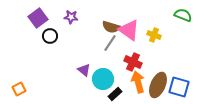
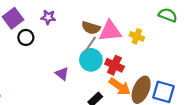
pink triangle: (129, 30) -> (110, 31), turned -40
cyan circle: (103, 79) -> (91, 60), moved
orange arrow: (138, 82) -> (120, 87), turned 140

